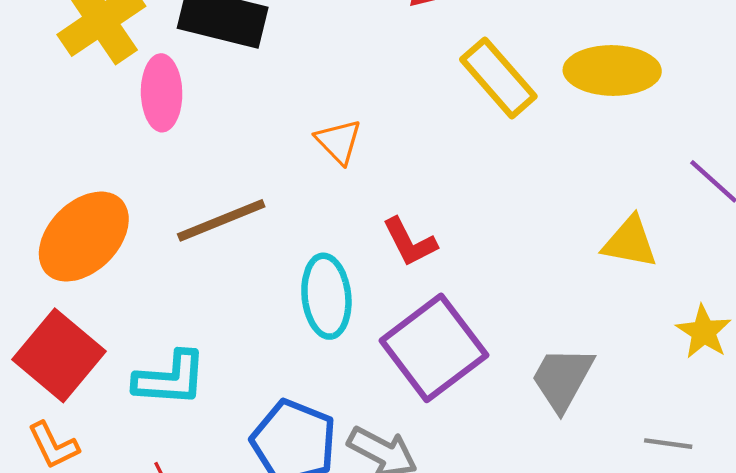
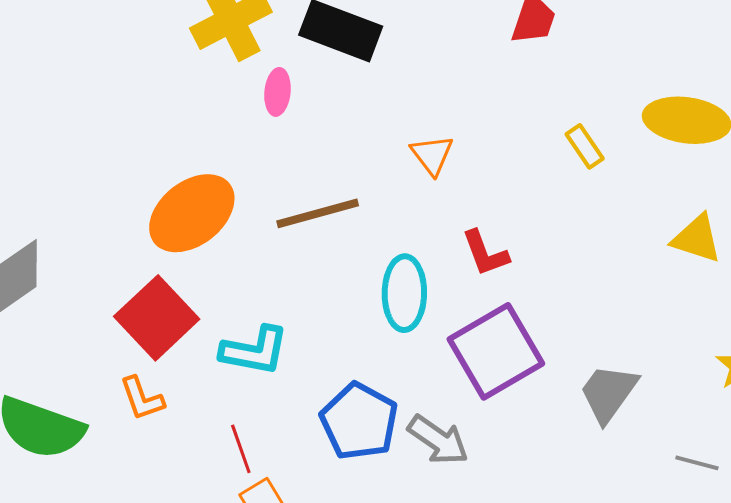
yellow rectangle: (498, 78) -> (585, 146), moved, size x0.6
pink ellipse: (162, 93) -> (277, 92), size x0.7
yellow triangle: (630, 242) -> (697, 239), moved

